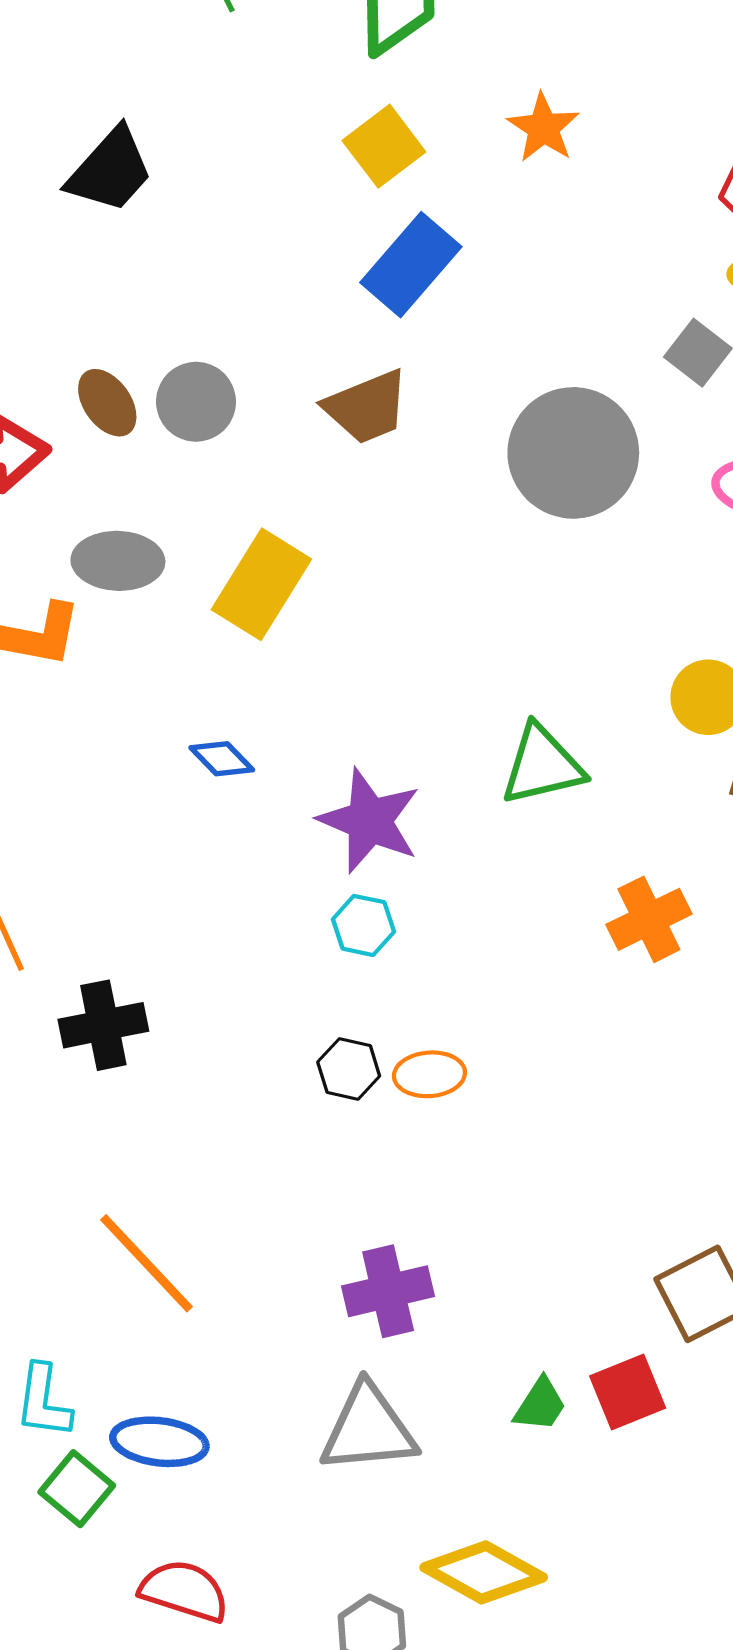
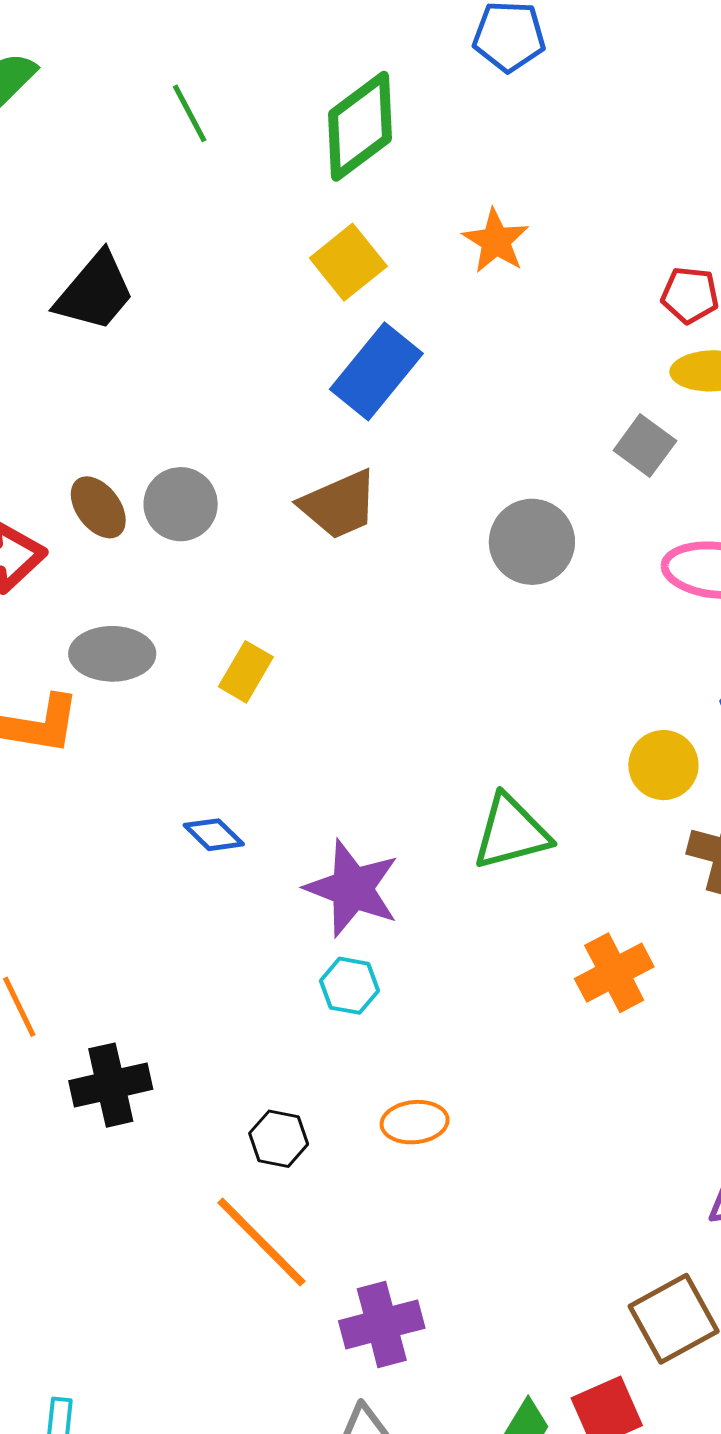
gray circle: (573, 453) -> (532, 542), size x0.7
yellow rectangle: (261, 584) -> (246, 672), size x0.6
black hexagon: (349, 1069) -> (279, 1139), moved
orange line: (147, 1263) -> (261, 1242), moved

